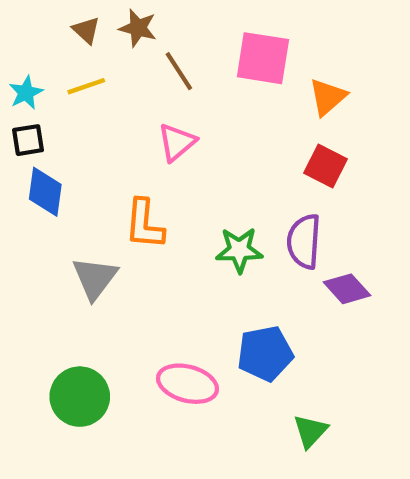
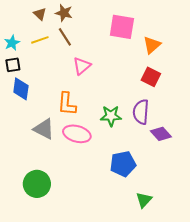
brown line: (179, 71) -> (65, 37), moved
gray triangle: (95, 278) -> (44, 129), turned -40
pink ellipse: (188, 384) -> (77, 134), moved

